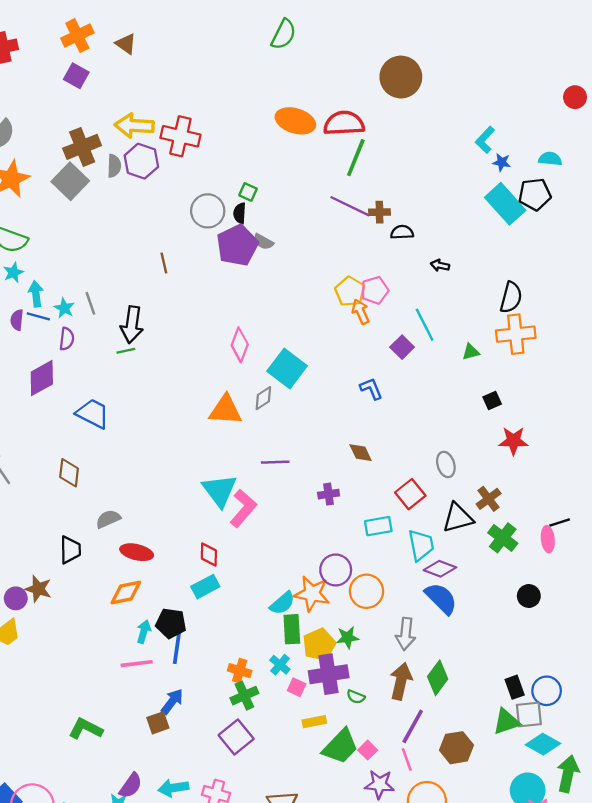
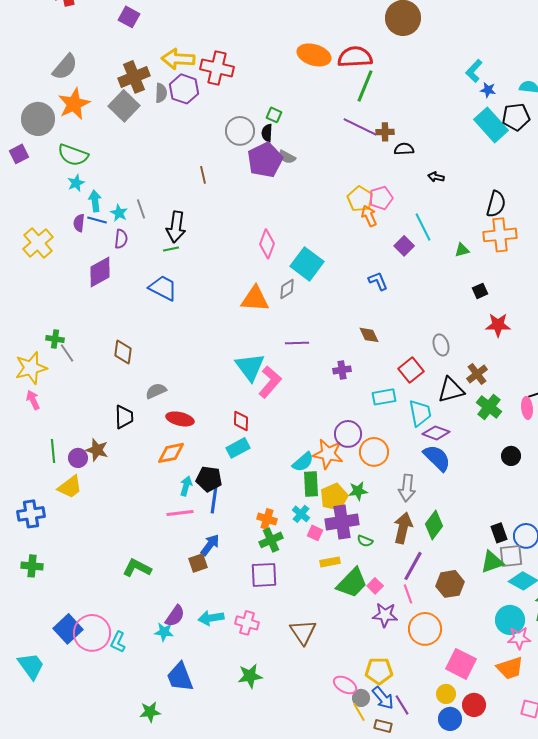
blue trapezoid: (93, 414) -> (163, 288), moved
purple square: (236, 737) -> (264, 575), turned 36

